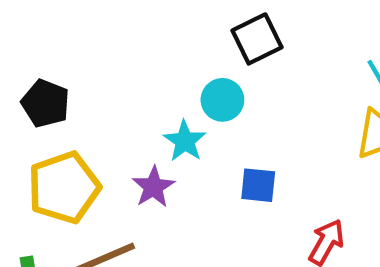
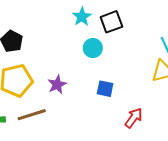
cyan star: (185, 141) -> (82, 17), moved

